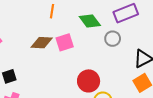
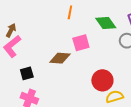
brown diamond: (42, 43) -> (60, 58), moved

